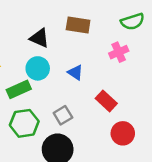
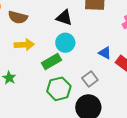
blue triangle: (75, 72) -> (105, 53), moved

